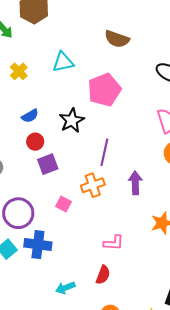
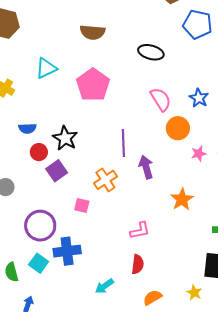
blue semicircle: (30, 116) -> (27, 128), turned 42
black star: (72, 120) -> (65, 138), moved
purple line: (104, 152) -> (123, 143), moved

